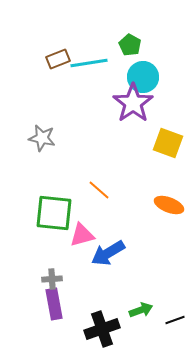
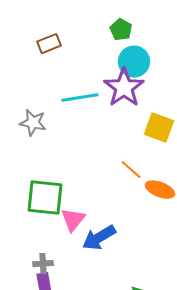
cyan line: (89, 63) -> (80, 98), moved
orange line: (99, 190) -> (131, 170), moved
pink triangle: (82, 235) -> (73, 220), turned -36

